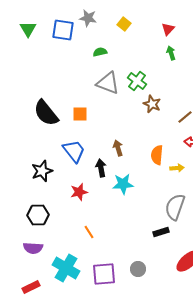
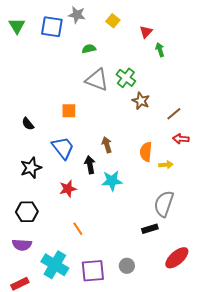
red triangle: (168, 29) -> (146, 32), moved
black semicircle: (46, 113) -> (28, 124), moved, size x0.5

